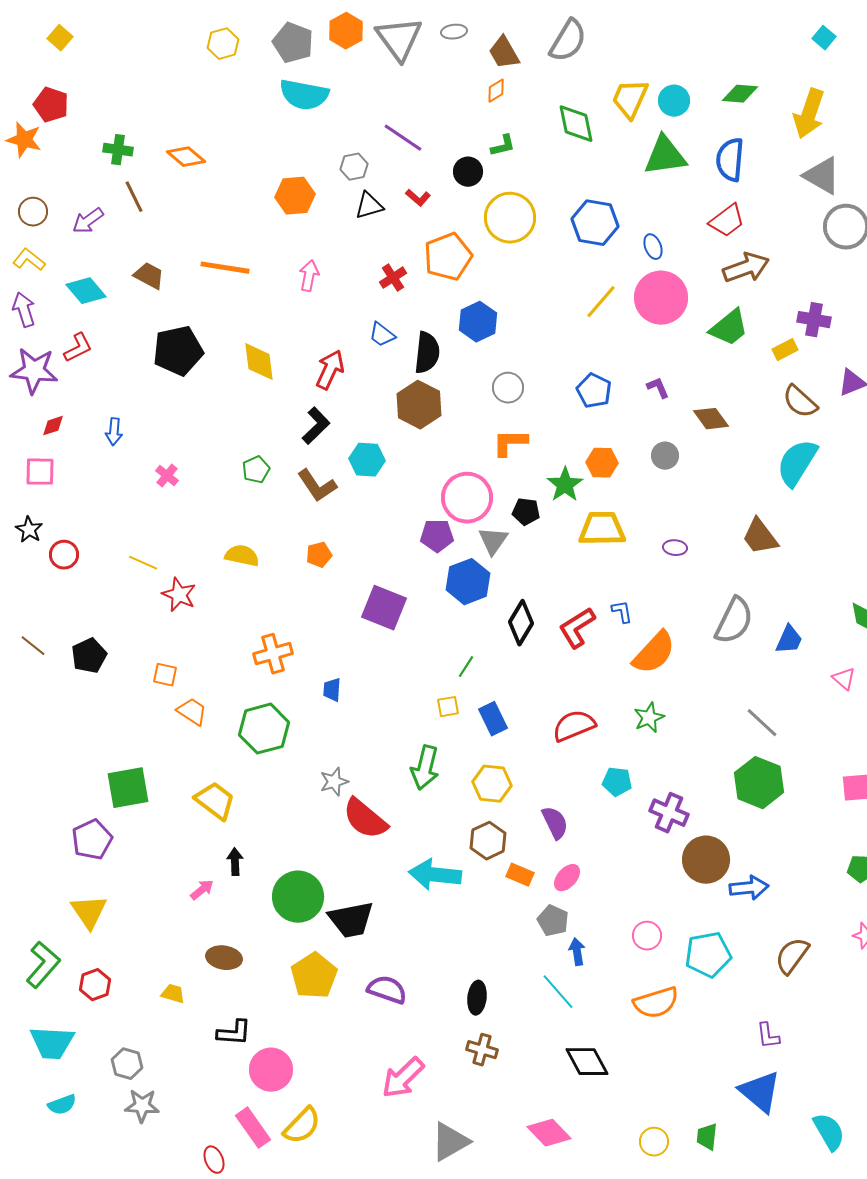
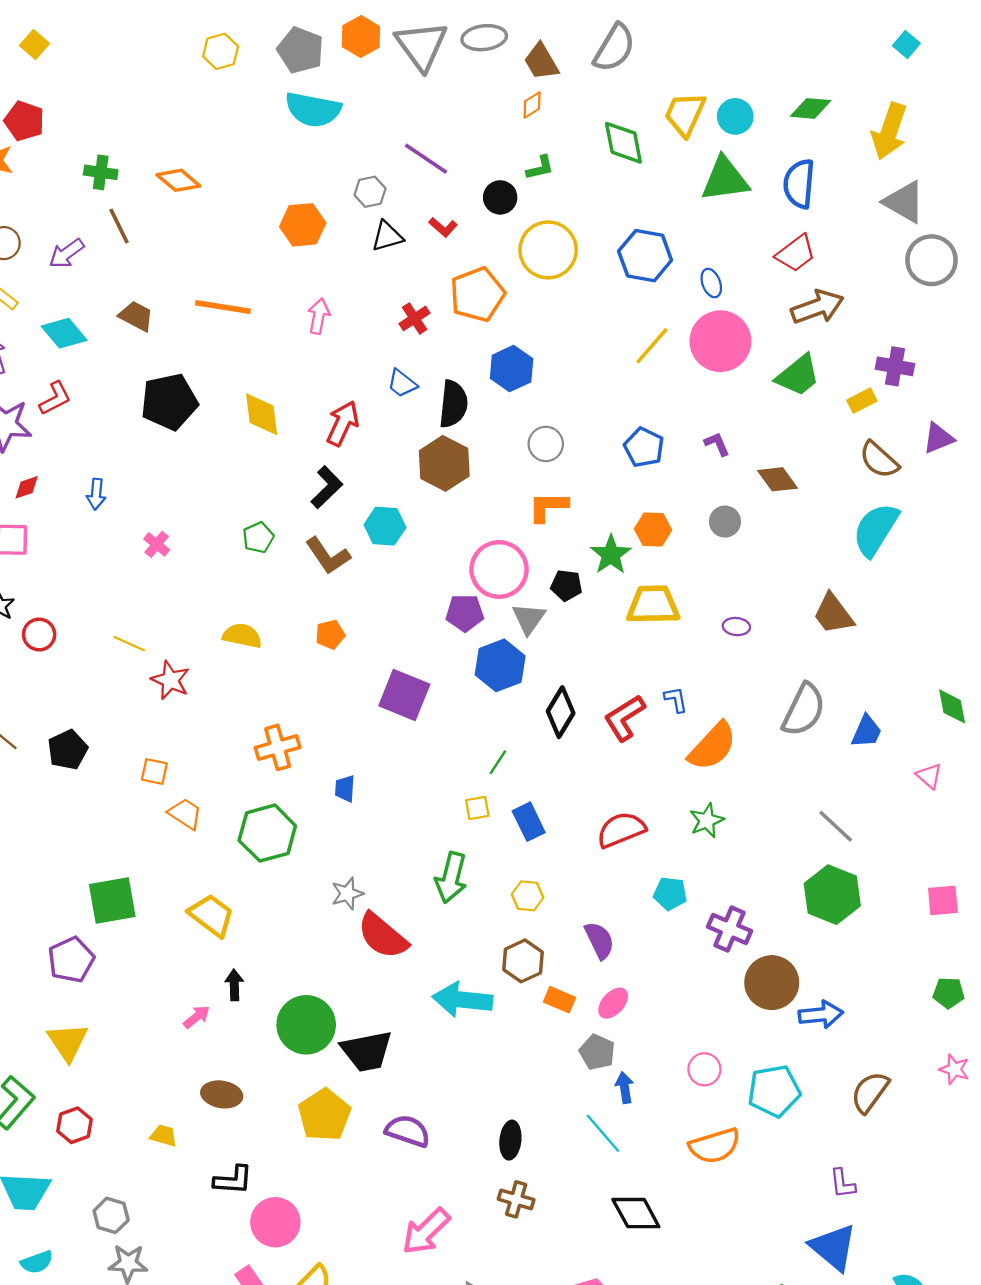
gray ellipse: (454, 32) -> (484, 38), size x1.5
yellow hexagon: (492, 784) -> (528, 896), size x0.7

